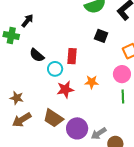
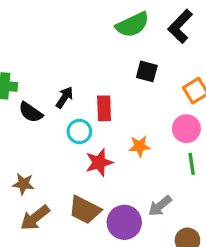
black arrow: (27, 21) -> (65, 97), moved
black semicircle: (37, 55) -> (31, 112), moved
gray arrow: (99, 133) -> (160, 206), moved

